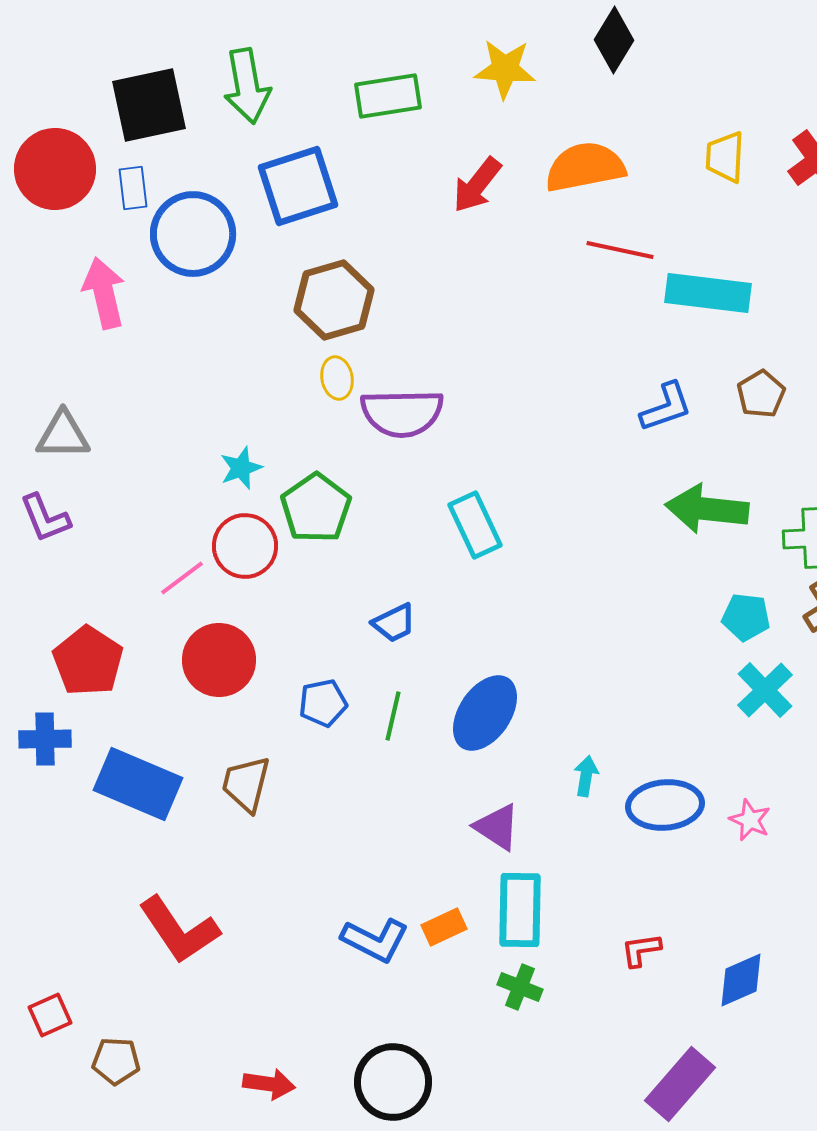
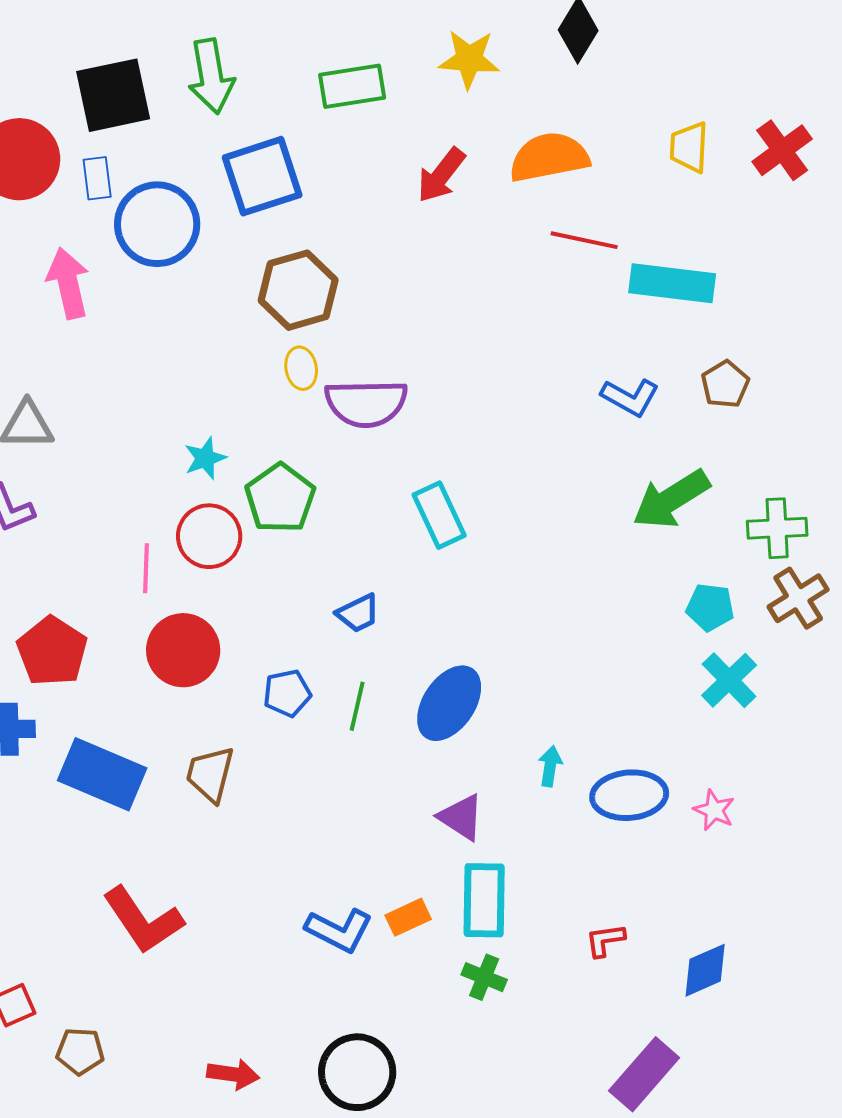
blue L-shape: (666, 407) -> (630, 397), turned 48
green arrow: (707, 509) -> (671, 499), turned -38
pink line: (182, 578) -> (146, 568), turned -51

